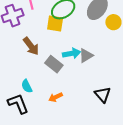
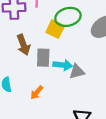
gray rectangle: (54, 64) -> (43, 58), moved, turned 36
orange arrow: (56, 97) -> (37, 93), moved, turned -40

